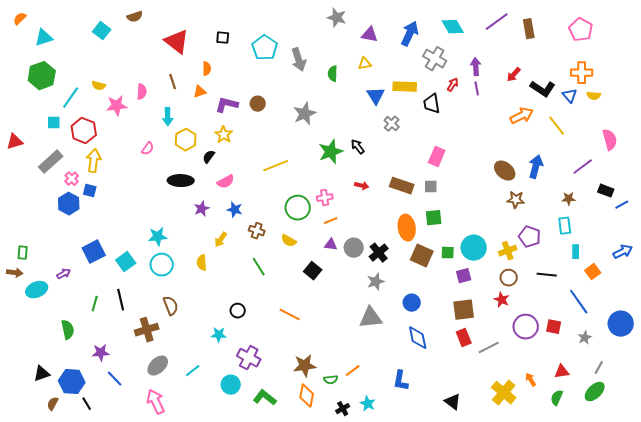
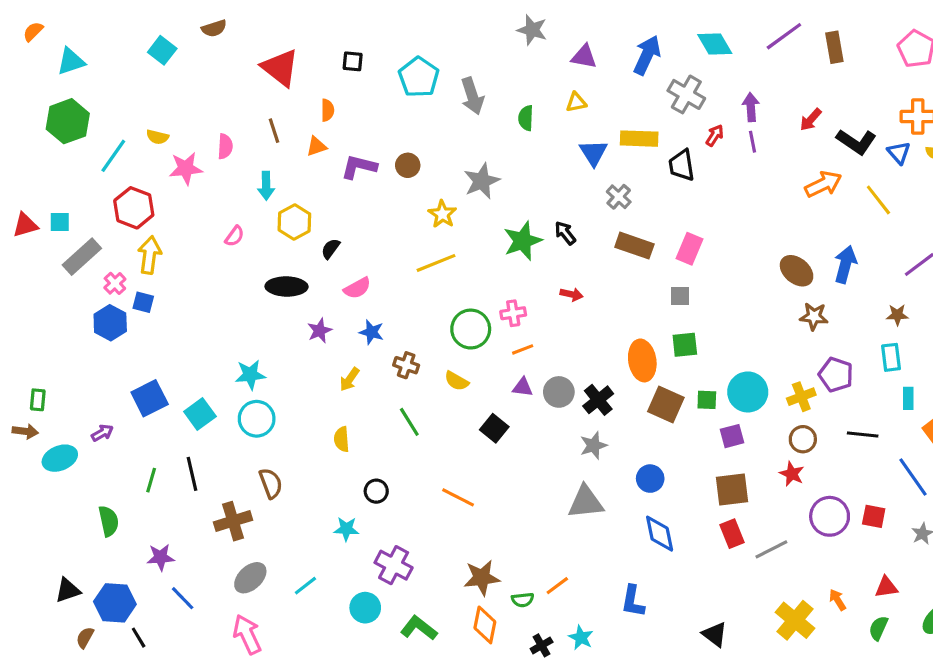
cyan square: (54, 123) -> (60, 222), moved
yellow star: (224, 135) -> (442, 214), moved
brown rectangle: (402, 186) -> (634, 246), moved
yellow semicircle: (202, 263) -> (342, 439), moved

